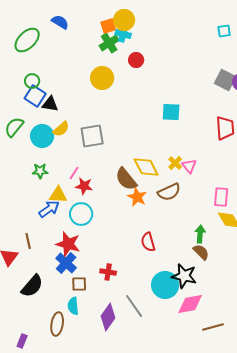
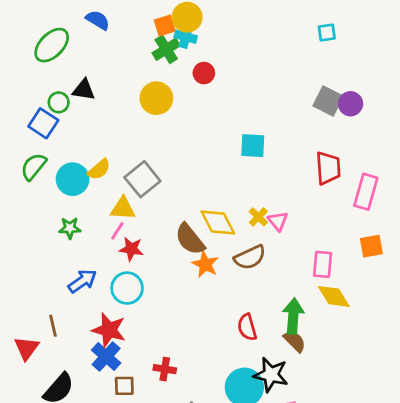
blue square: (35, 96) -> (43, 123), moved
black triangle: (50, 104) -> (84, 90), moved
gray square: (92, 136) -> (142, 179), turned -30
yellow triangle: (58, 195) -> (123, 208), moved
green arrow: (200, 234) -> (293, 316), size x1.4
red semicircle: (148, 242) -> (247, 327), moved

